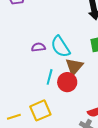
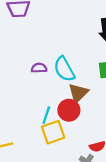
cyan line: (50, 77) -> (46, 115), moved
yellow square: (40, 110) -> (53, 132), moved

